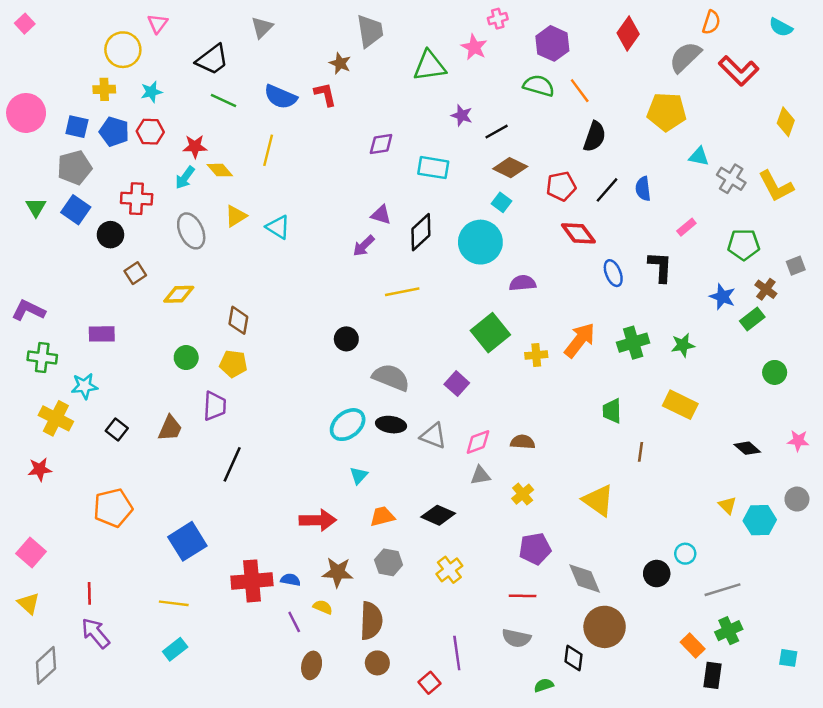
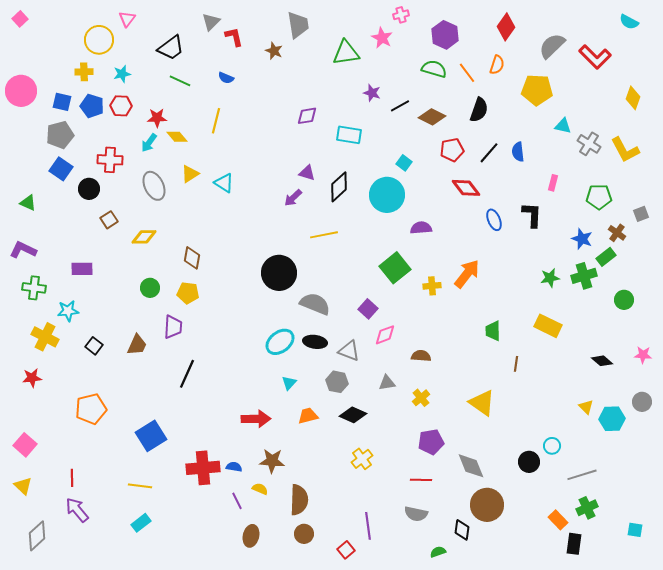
orange semicircle: (711, 22) -> (497, 65), moved
red L-shape: (325, 94) -> (234, 37), moved
blue semicircle: (281, 97) -> (226, 78), size x0.6
brown diamond: (510, 168) -> (432, 117), moved
green triangle: (36, 207) -> (28, 203), moved, turned -36
pink rectangle: (686, 227) -> (553, 183), turned -35
black circle: (346, 339) -> (279, 273), size x1.8
green cross: (633, 343) -> (584, 276), moved
pink diamond: (478, 442) -> (385, 335), moved
gray hexagon: (389, 562) -> (337, 382), moved

